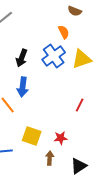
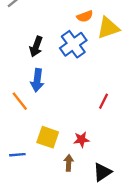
orange semicircle: (64, 32) -> (85, 16), turned 96
yellow triangle: (82, 59) -> (108, 28), moved

